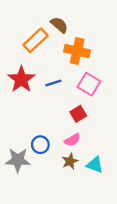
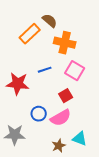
red star: (21, 79) -> (18, 84), moved, turned -30
pink semicircle: (72, 140) -> (61, 118), size x1.5
blue circle: (40, 145) -> (39, 114), moved
brown star: (70, 161) -> (59, 146), moved

